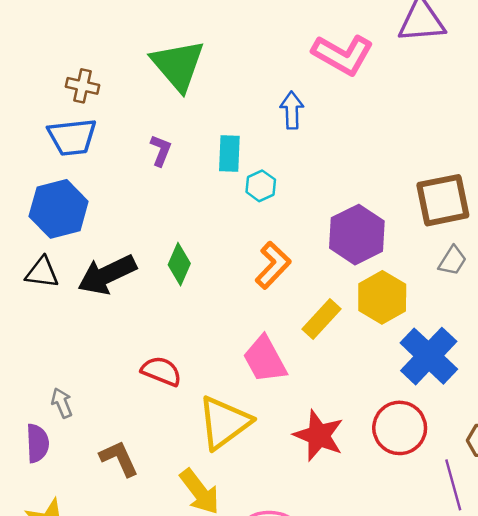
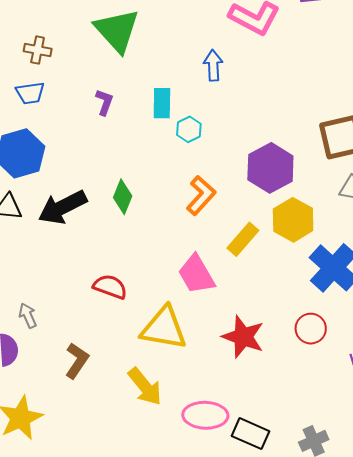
blue trapezoid: (72, 137) -> (30, 93), size x0.7
yellow triangle: (224, 423) -> (164, 328), turned 48
red circle: (400, 428) -> (311, 329), size x0.7
brown L-shape: (119, 458) -> (77, 361), turned 60

